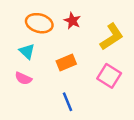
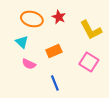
yellow L-shape: (112, 37) -> (91, 30), turned 95
pink semicircle: (23, 78) -> (29, 64), moved

